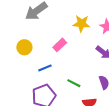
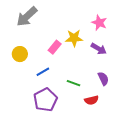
yellow star: (81, 24) -> (74, 38), moved

